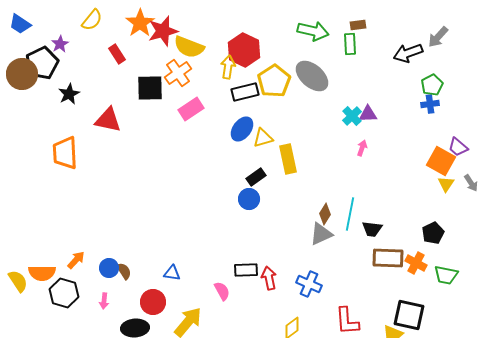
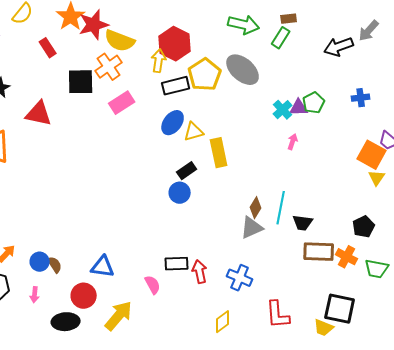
green rectangle: (350, 44) -> (281, 38), turned 35
green pentagon: (432, 85) -> (314, 103), moved
blue triangle: (172, 273) -> (103, 267), size x1.4

